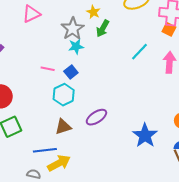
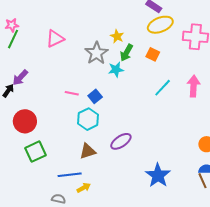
orange square: (169, 29) -> (153, 54), moved
cyan star: (76, 46) -> (116, 70), moved
cyan line: (140, 52) -> (163, 88), moved
blue star: (145, 135) -> (158, 175), moved
yellow arrow: (59, 163) -> (84, 188), size x0.6

